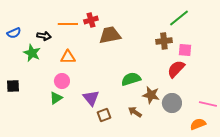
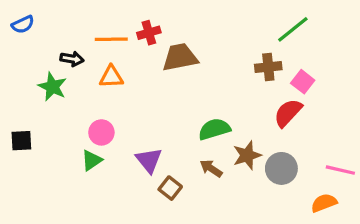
blue semicircle: (14, 33) -> (23, 24), moved
pink square: (185, 50) -> (303, 82), turned 32
orange triangle: (68, 57) -> (111, 77), moved
brown star: (151, 95) -> (247, 155), turned -30
brown arrow: (135, 112) -> (211, 168), moved
brown square: (104, 115) -> (170, 188), turned -32

